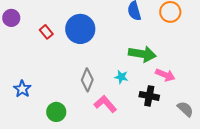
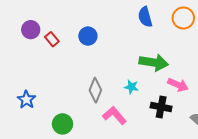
purple circle: (11, 18) -> (31, 30), moved
blue circle: (80, 29) -> (88, 36), size x0.6

